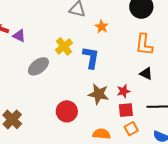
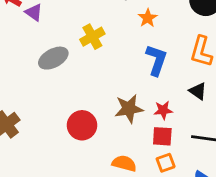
blue L-shape: (91, 57) -> (156, 60), moved
brown star: (99, 94) -> (129, 109), turned -30

